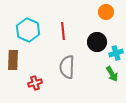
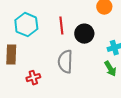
black circle: (97, 42) -> (84, 34), moved

